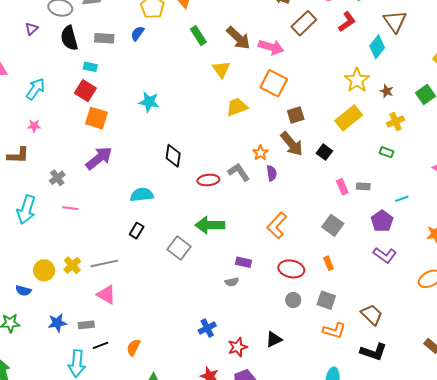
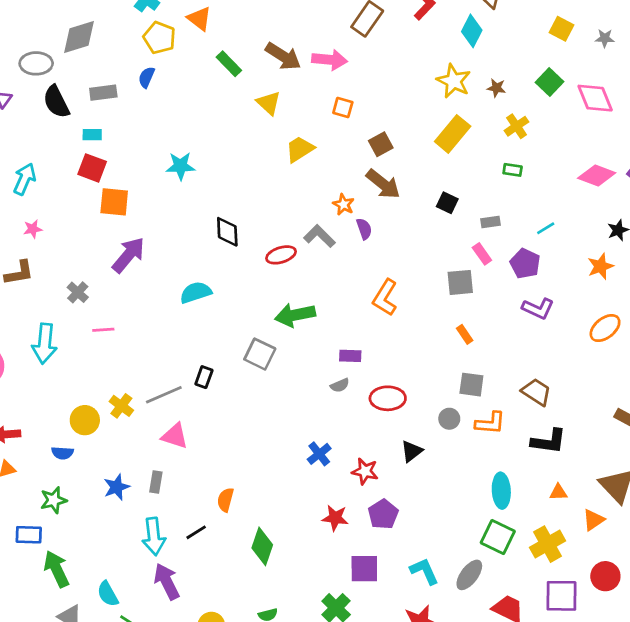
orange square: (274, 83) -> (343, 107), size x0.6
black square: (324, 152) -> (447, 203), moved
pink rectangle: (342, 187) -> (482, 254), moved
gray square: (333, 225) -> (460, 282), turned -30
black rectangle: (137, 231) -> (204, 377), moved
red ellipse: (291, 269) -> (388, 398), moved
gray circle: (293, 300) -> (449, 419), moved
gray rectangle: (86, 325) -> (156, 482), turned -63
black line: (101, 345) -> (196, 532), moved
red star: (238, 347) -> (365, 471), turned -30

